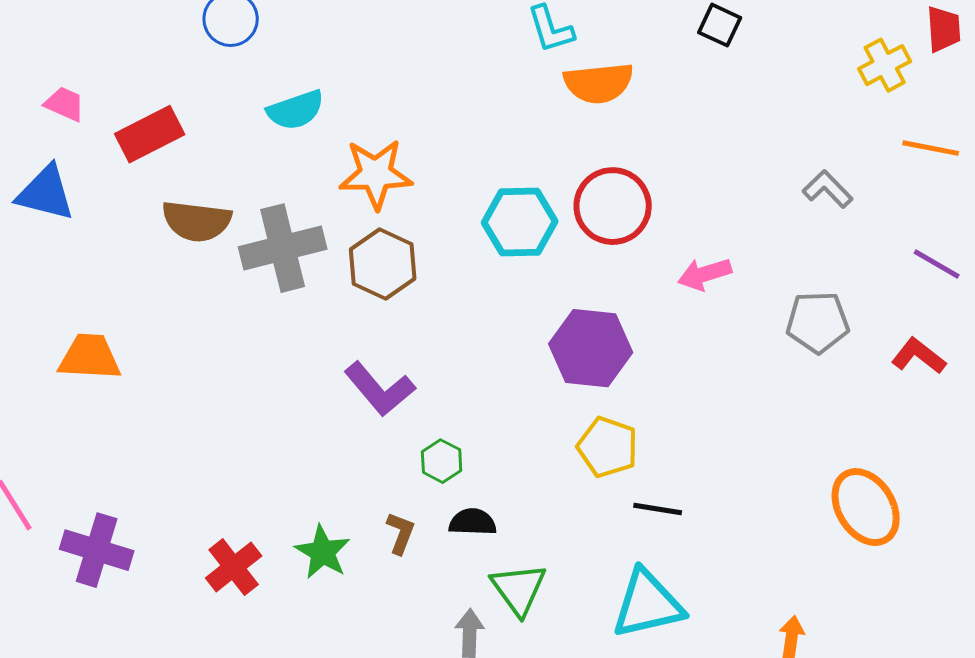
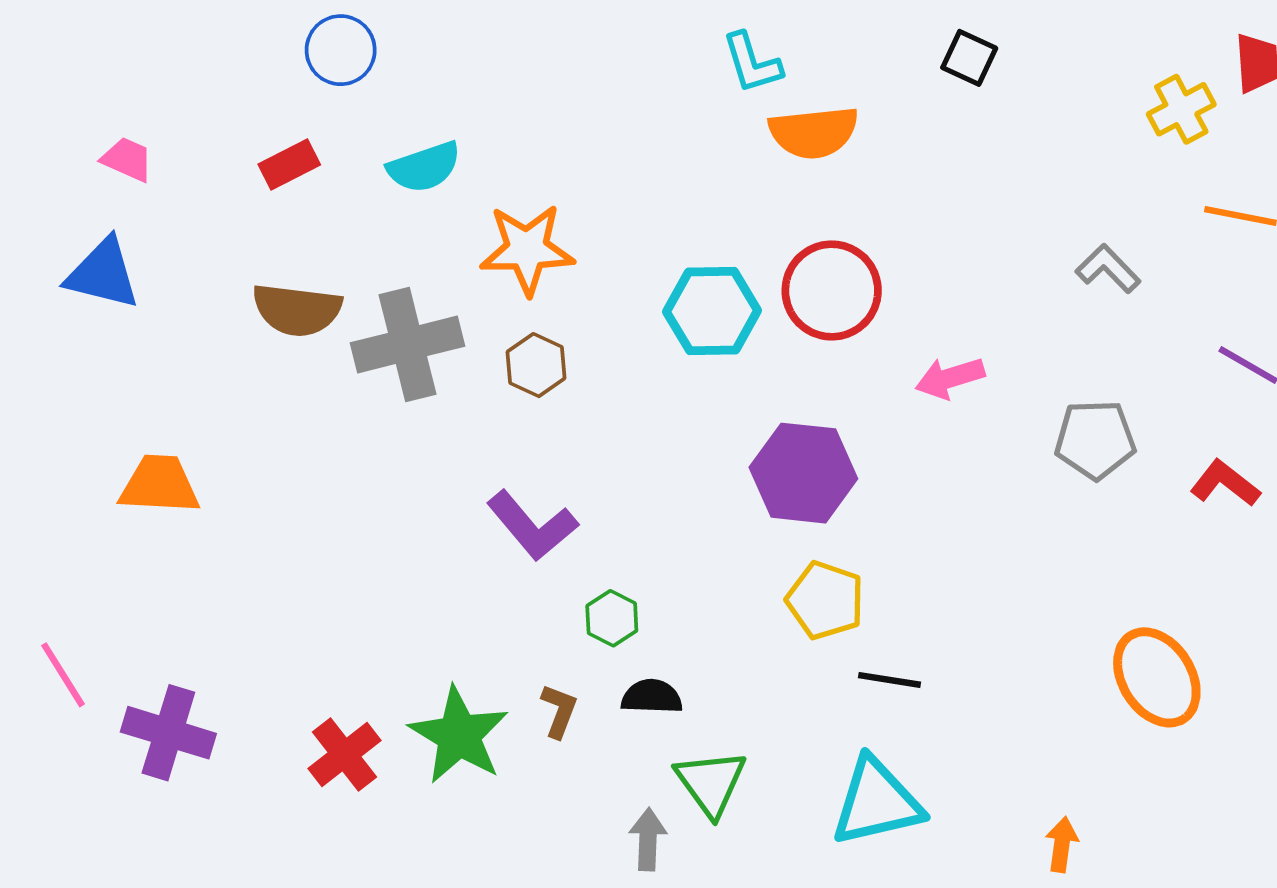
red rectangle: (150, 134) -> (289, 165), moved, size x0.7
brown hexagon: (383, 264) -> (536, 365), size x0.7
green star: (323, 552) -> (459, 735), size x1.4

